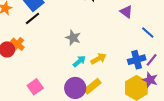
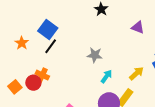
purple triangle: (126, 12) -> (138, 27), moved
yellow arrow: (99, 59) -> (136, 73), moved

